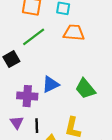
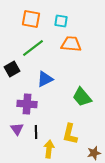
blue triangle: (51, 84) -> (45, 79), moved

